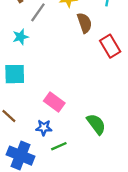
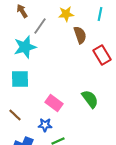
cyan star: (21, 37) -> (25, 47), size x1.6
green semicircle: (96, 124) -> (90, 99), moved

